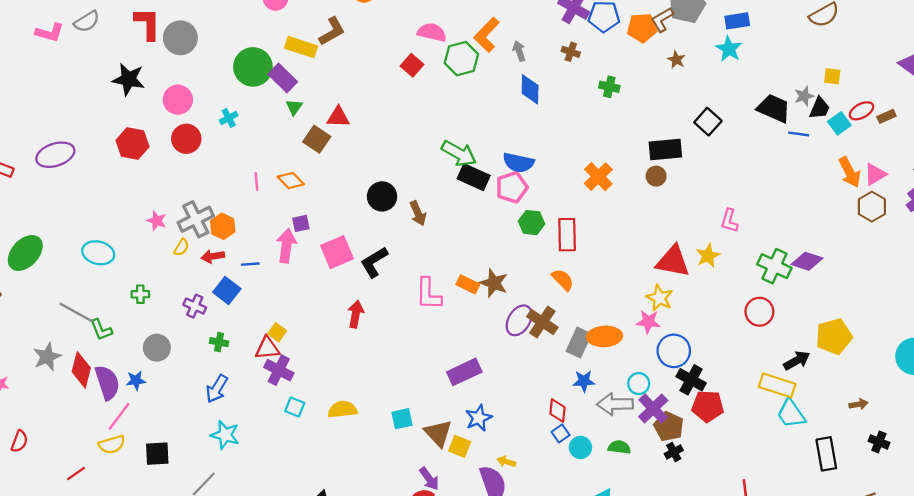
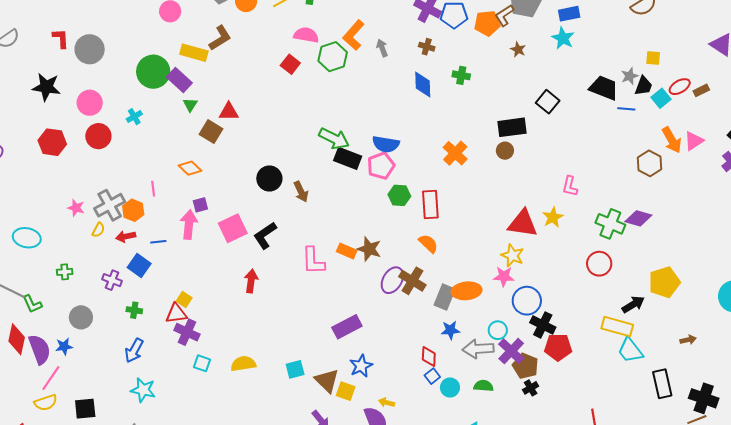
red L-shape: (148, 24) -> (61, 38), size x0.7
blue diamond: (530, 89) -> (423, 84), moved
pink line: (256, 182) -> (153, 189), moved
brown hexagon: (872, 207) -> (650, 163), moved
black cross: (879, 442) -> (704, 398), moved, size x1.6

